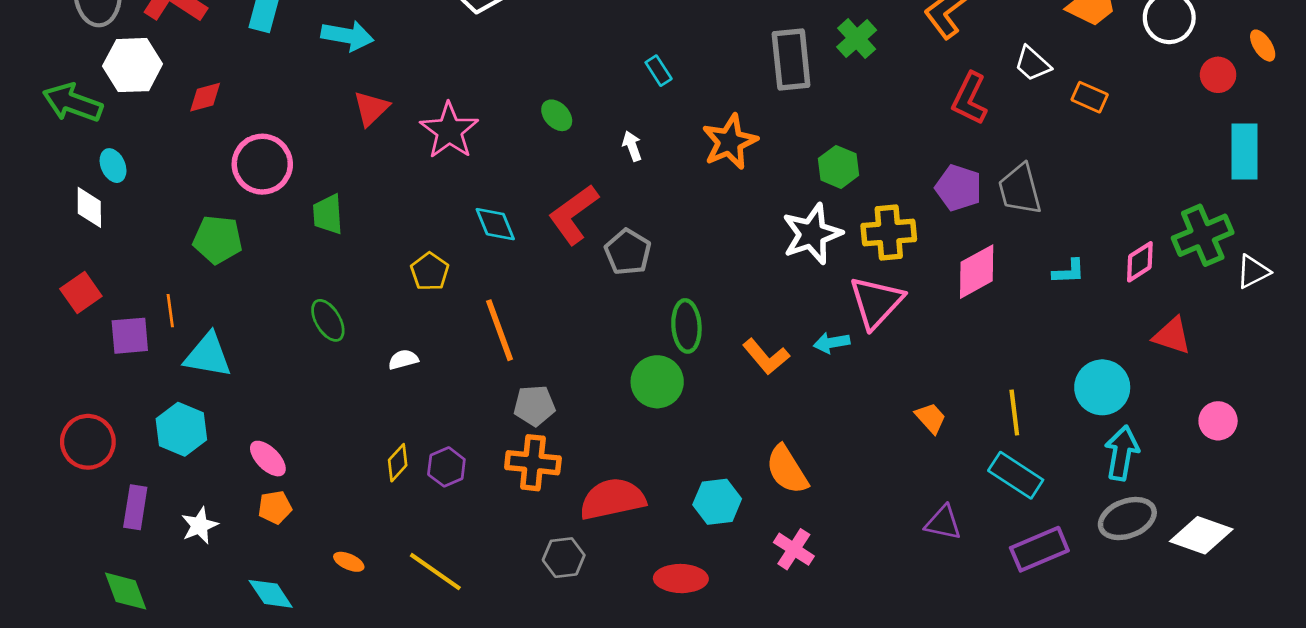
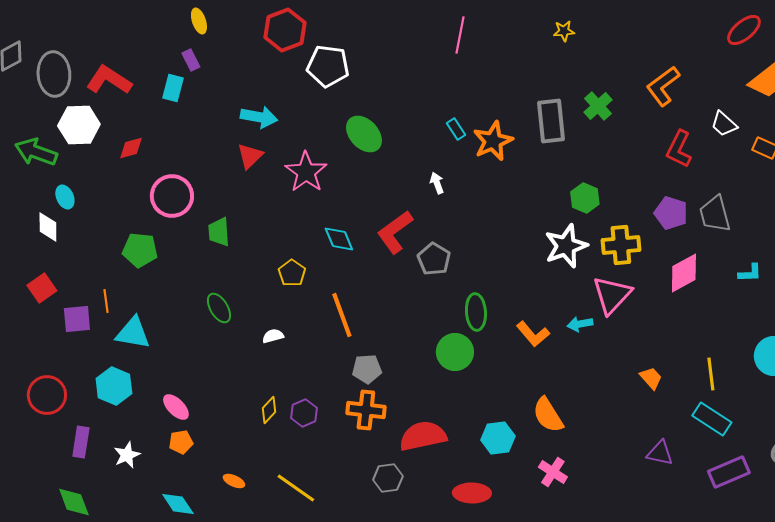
cyan arrow: (347, 36) -> (259, 117), moved
green ellipse: (557, 115) -> (364, 134), moved, size x1.6
orange star: (730, 142) -> (493, 141), moved

